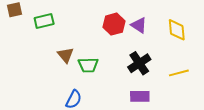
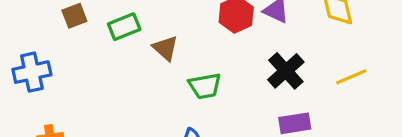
brown triangle: (66, 55) -> (165, 48), moved

